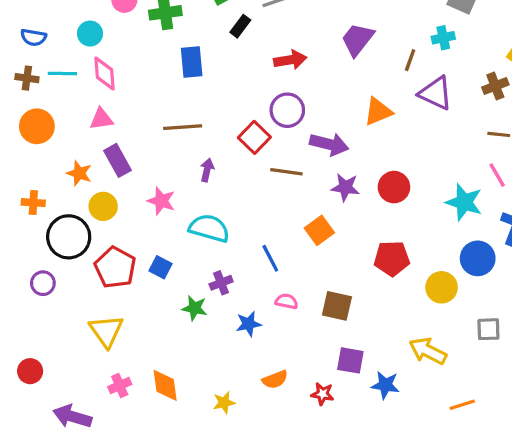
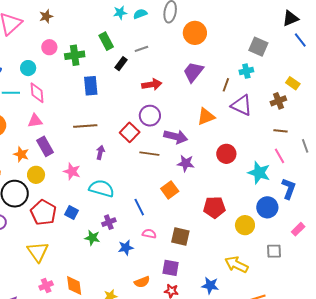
red circle: (394, 187) -> (226, 154), moved
purple square: (350, 360) -> (171, 268), moved

